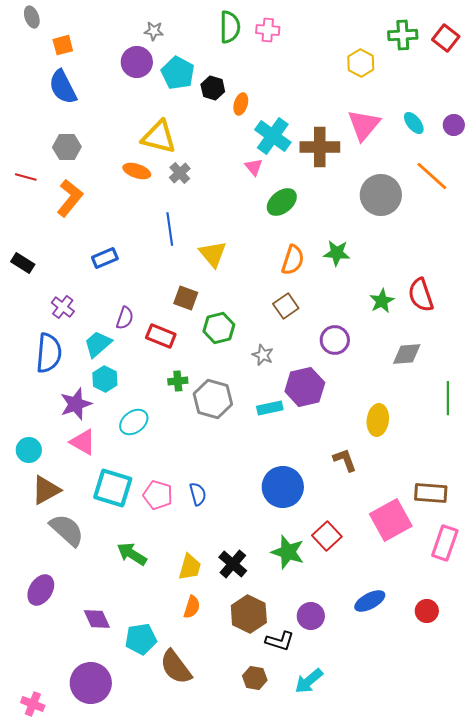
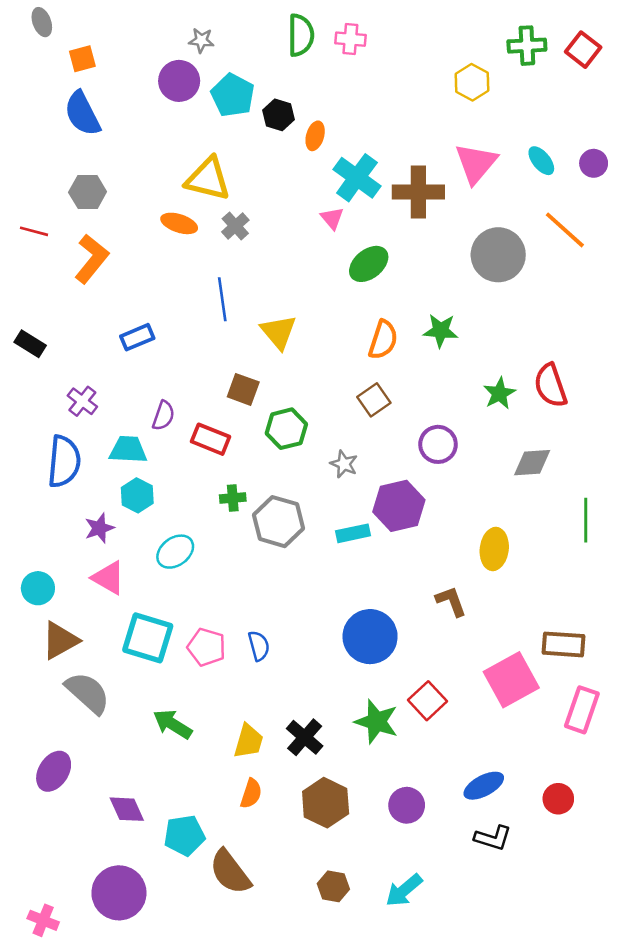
cyan trapezoid: (98, 344) -> (128, 450), turned 44
purple star: (76, 404) -> (99, 528), size x0.7
black L-shape: (280, 641) -> (493, 838), moved

